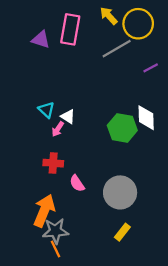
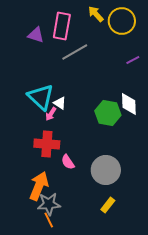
gray line: (117, 49) -> (75, 52), moved
cyan triangle: (46, 110) -> (41, 97), size x1.8
red cross: (53, 163) -> (47, 144), size x1.4

